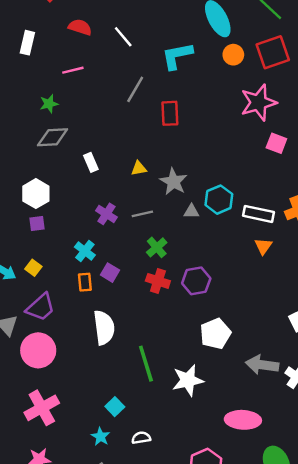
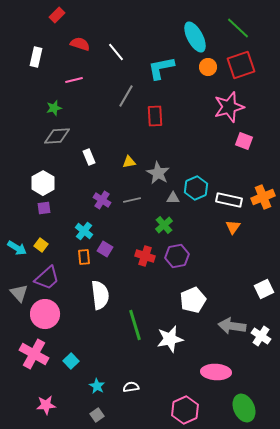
green cross: (157, 247) -> (164, 225), moved
cyan square: (115, 407) -> (71, 361), moved
pink cross: (42, 408) -> (34, 354), moved, turned -32

